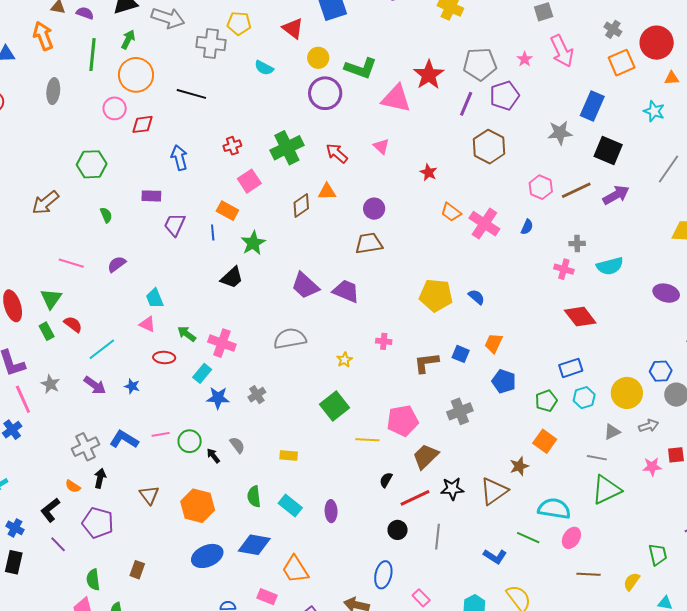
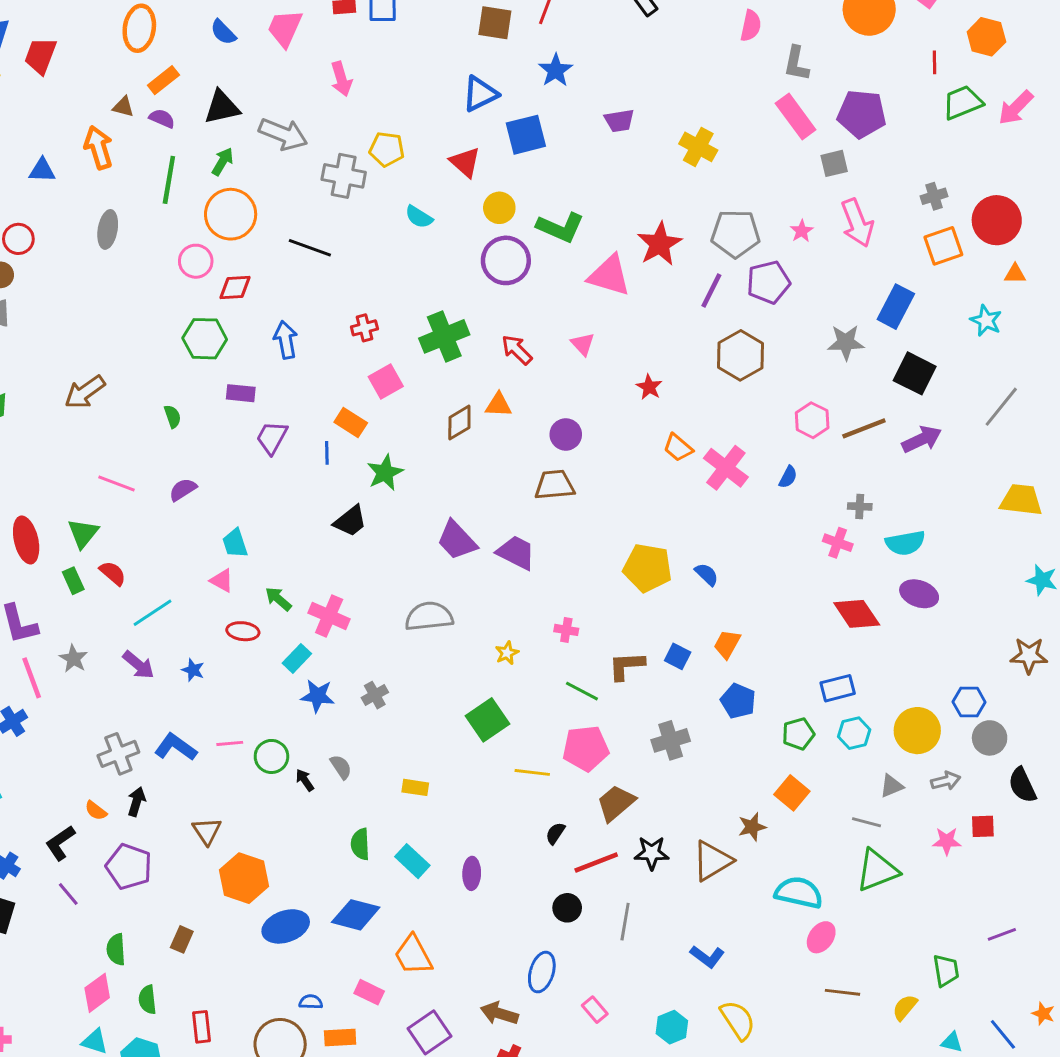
gray cross: (613, 29) -> (934, 196), turned 36
green hexagon: (92, 164) -> (205, 339), moved
purple ellipse: (666, 293) -> (919, 594), moved
orange hexagon: (198, 506) -> (244, 878), moved
green line: (528, 538) -> (582, 691), moved

